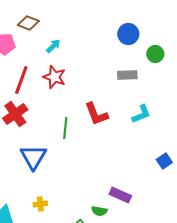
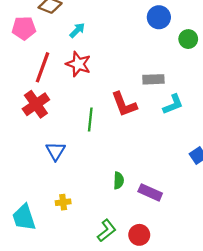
gray rectangle: (127, 75) -> (153, 79), moved
blue triangle: (33, 157) -> (55, 151), size x0.7
green semicircle: (99, 211) -> (119, 180), moved, turned -98

